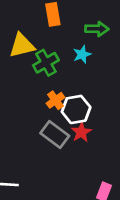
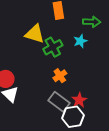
yellow triangle: (22, 45) -> (35, 34), turned 30
white hexagon: (76, 109) -> (73, 117), moved

